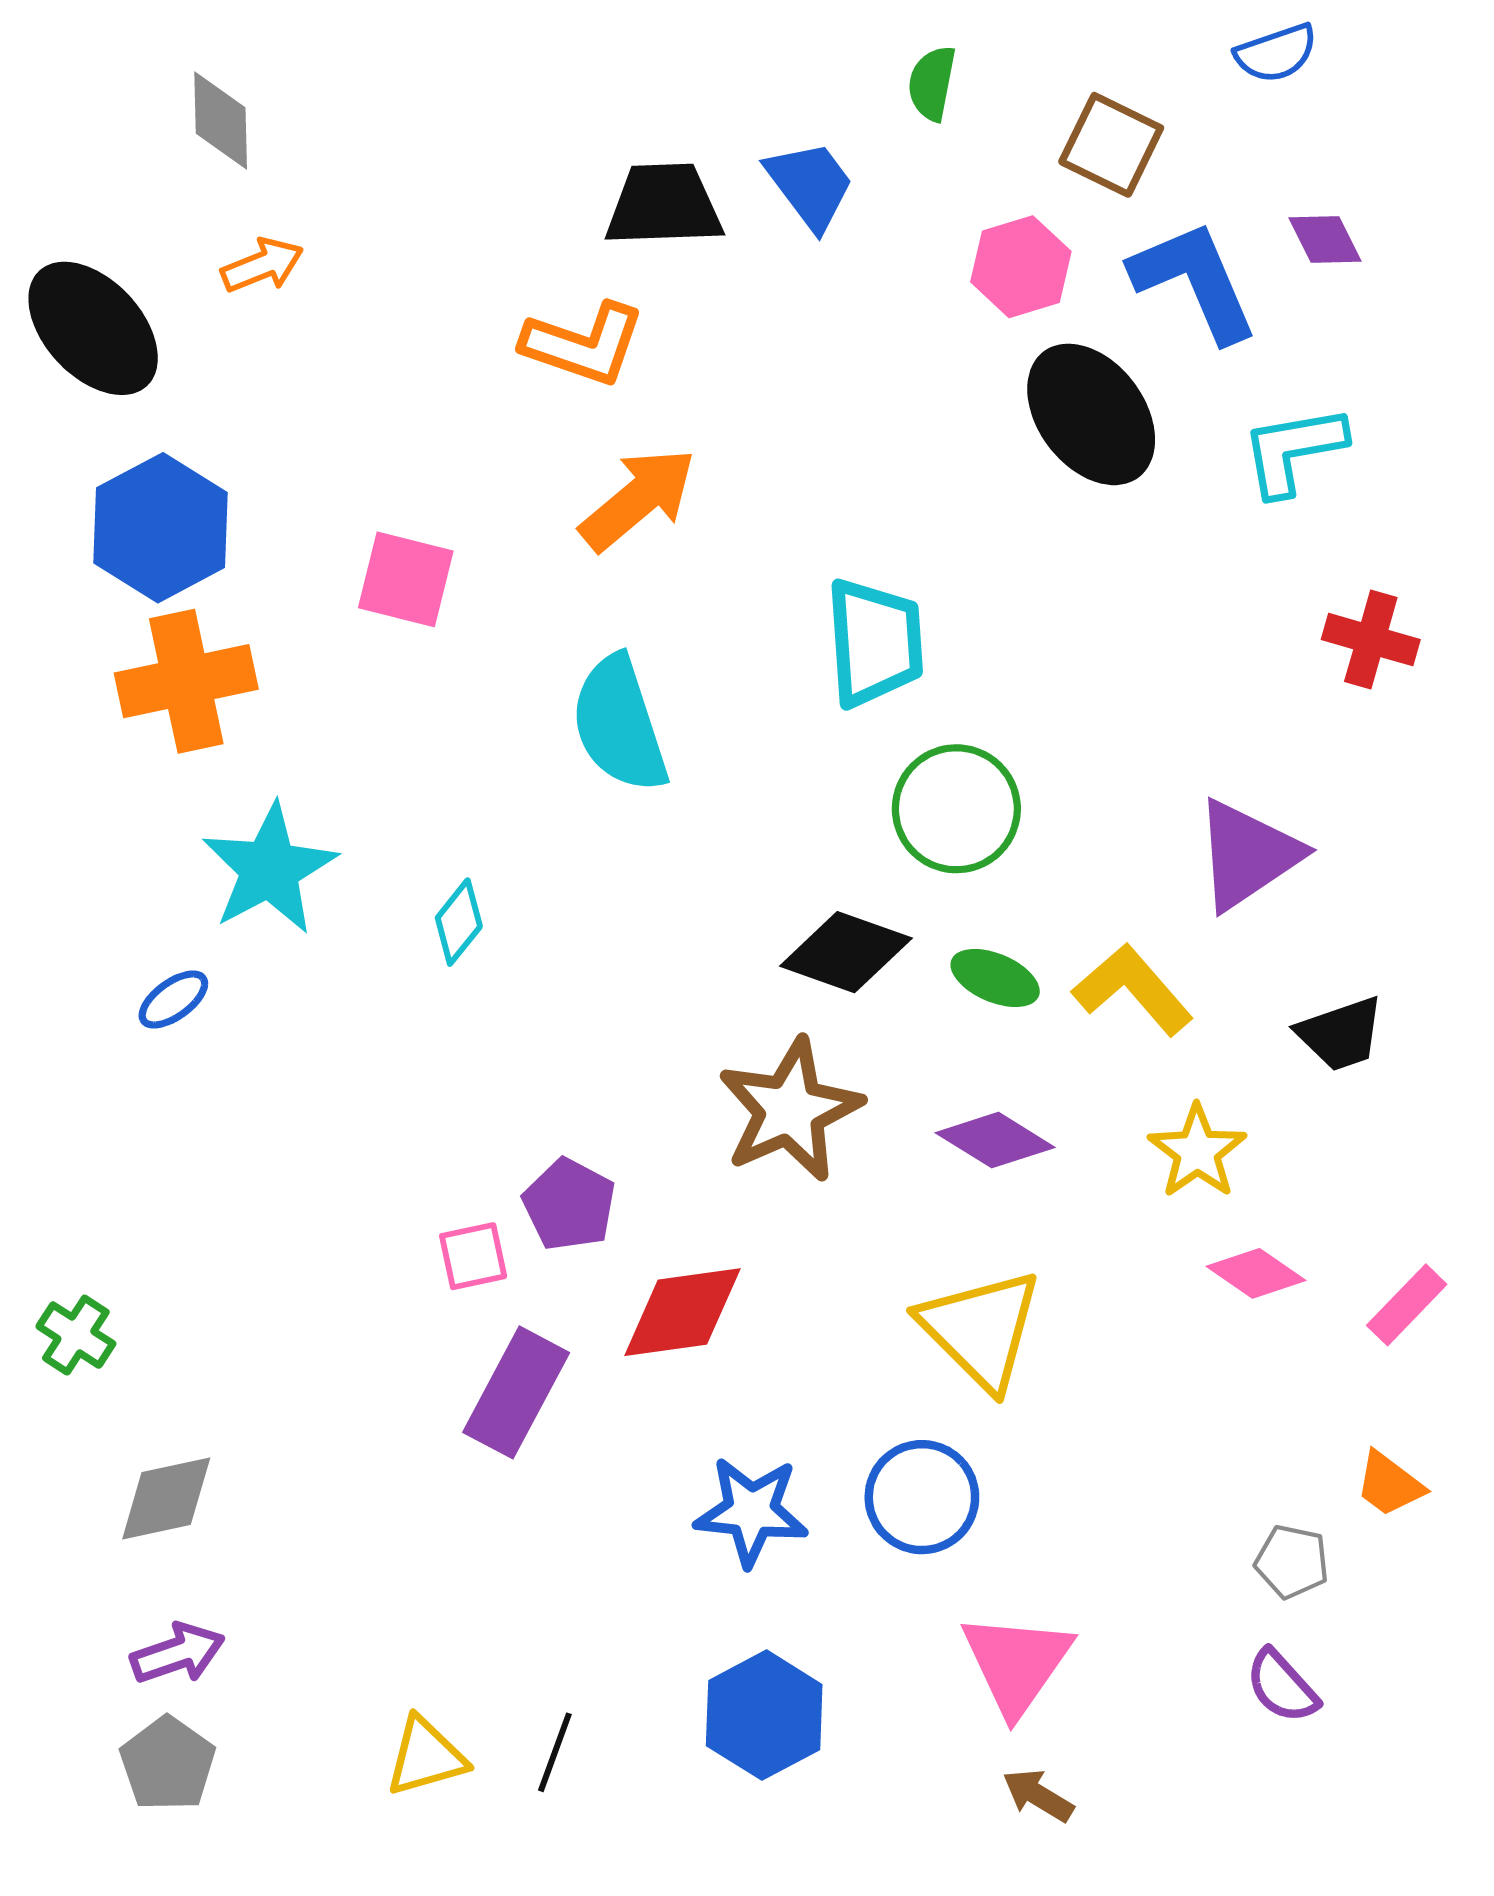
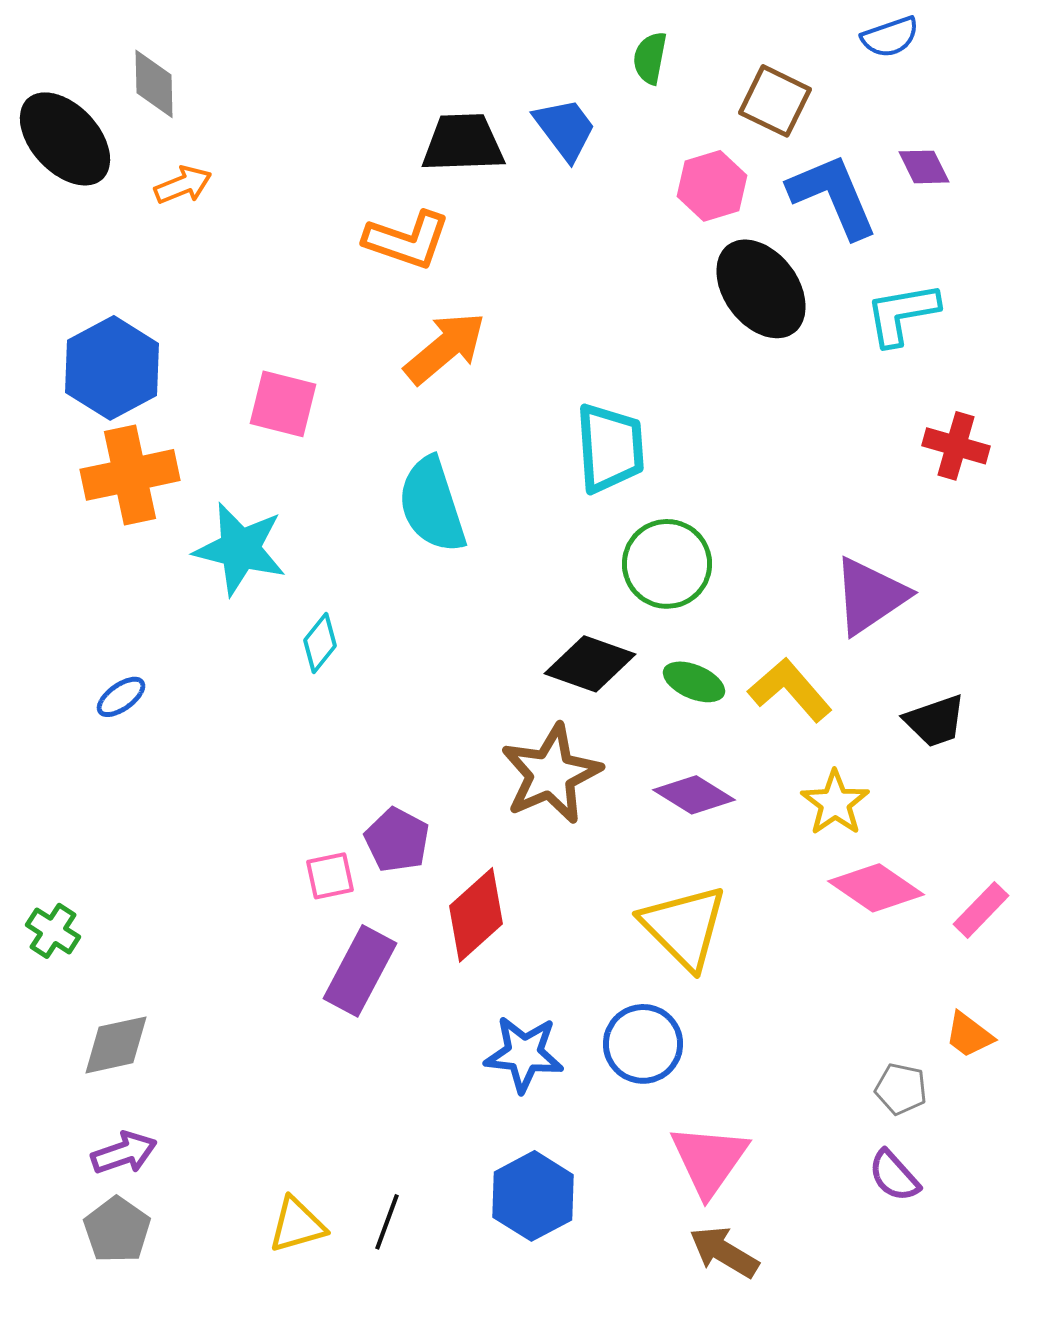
black ellipse: (93, 328) -> (65, 139), moved
cyan star: (269, 869) -> (240, 549), moved, turned -30
pink diamond: (1256, 1273) -> (876, 888), size x1.4
red diamond: (682, 1312) -> (476, 915), turned -34
brown arrow: (1038, 1795) -> (724, 1252), size x1.4

